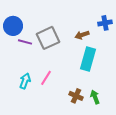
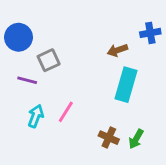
gray square: (48, 38) -> (49, 60), moved, size x0.7
purple line: (25, 42) -> (27, 80), moved
green arrow: (95, 97) -> (136, 139), turned -128

